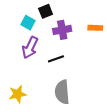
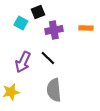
purple arrow: (30, 48) -> (23, 62), moved
black line: (56, 59) -> (48, 58), turned 63

